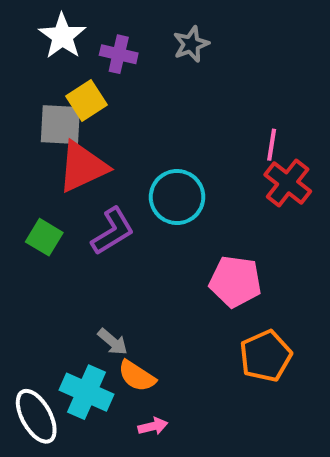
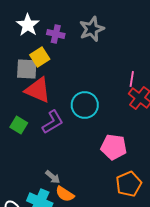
gray star: (191, 44) -> (92, 29), size x1.4
red triangle: (82, 167) -> (38, 90), turned 48

